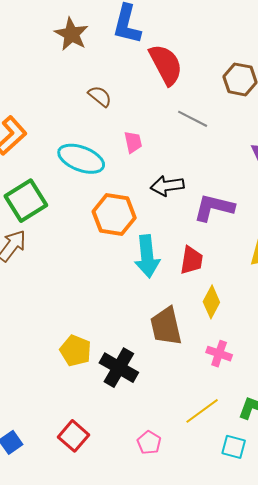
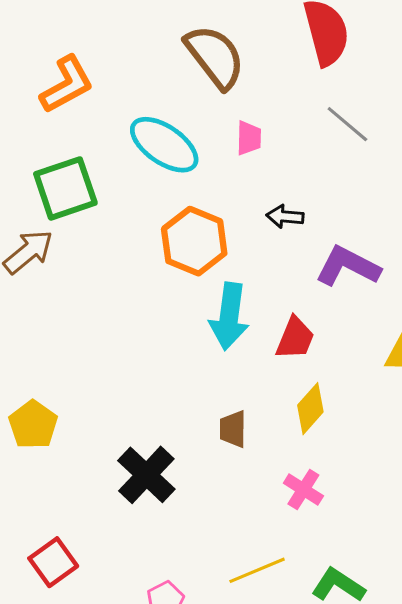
brown semicircle: (100, 96) -> (215, 57), size x1.8
black arrow: (167, 186) -> (285, 217), size x0.7
brown trapezoid: (166, 326) -> (233, 429), size x0.6
yellow pentagon: (76, 351) -> (33, 425), moved

